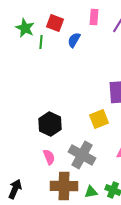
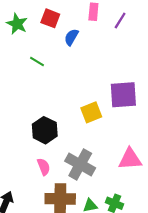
green line: (41, 42) -> (37, 61), moved, turned -64
yellow square: (99, 119) -> (91, 112), moved

